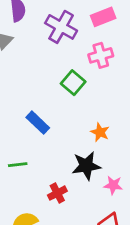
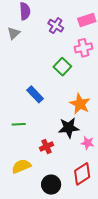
purple cross: (61, 27) -> (56, 26), size x0.7
orange star: (100, 132) -> (80, 104), size x1.5

